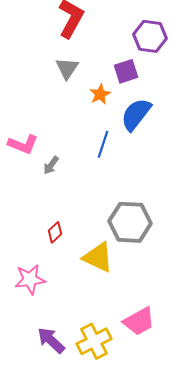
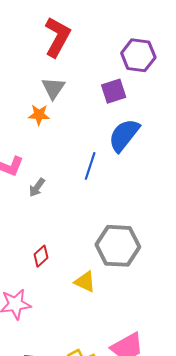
orange star: (100, 94) -> (39, 115), moved, turned 30
yellow triangle: (98, 257) -> (85, 282), size x0.7

